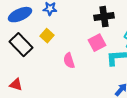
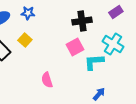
pink semicircle: (69, 61) -> (47, 80), moved

